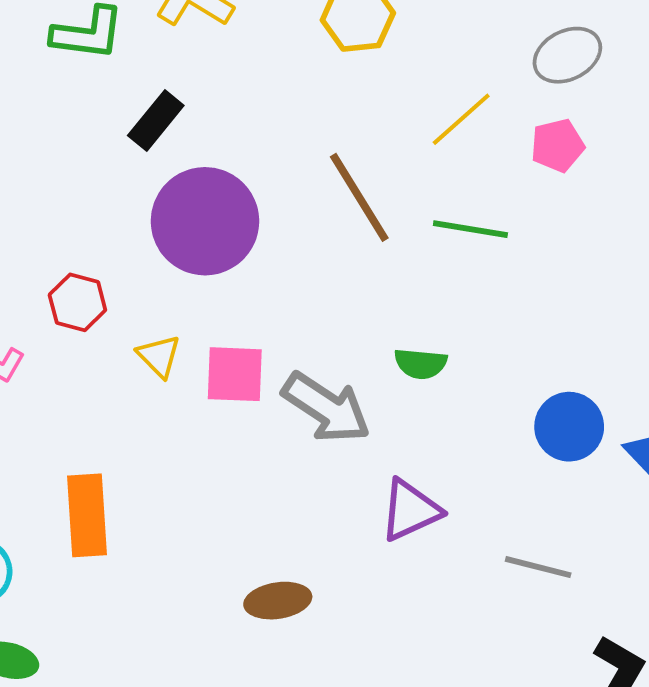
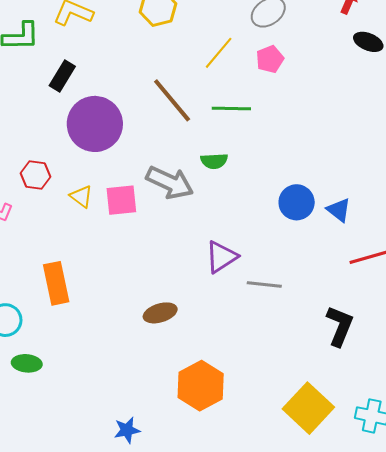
green semicircle: (421, 364) -> (214, 161), moved
gray arrow: (326, 408) -> (170, 183), moved
gray line: (538, 567) -> (264, 284), moved

